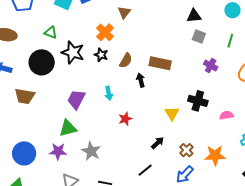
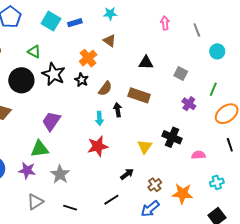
brown triangle: (124, 12) -> (109, 41), turned -40
black triangle: (194, 16) -> (146, 63), moved
green line: (230, 41) -> (213, 89), moved
cyan arrow: (109, 93) -> (99, 118), moved
red star: (125, 119) -> (98, 146), size x1.5

